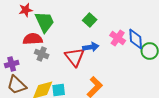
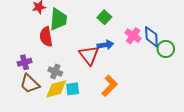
green trapezoid: (45, 22) -> (58, 19), turned 30
red semicircle: (33, 39) -> (46, 37), turned -96
gray cross: (42, 54) -> (55, 71), moved

